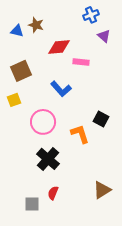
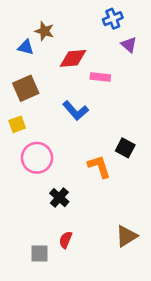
blue triangle: (17, 31) -> (26, 47), moved
pink circle: (43, 122) -> (37, 158), moved
black cross: (48, 159) -> (59, 198), size x0.7

